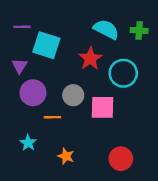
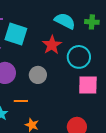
pink square: (103, 107) -> (88, 85), moved
orange line: (52, 117) -> (21, 101), moved

